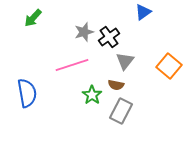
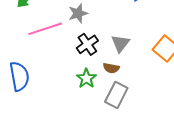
black cross: (109, 37) -> (87, 44), moved
pink line: (72, 65) -> (45, 29), moved

